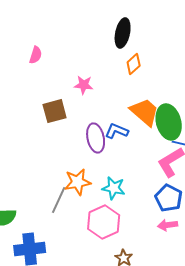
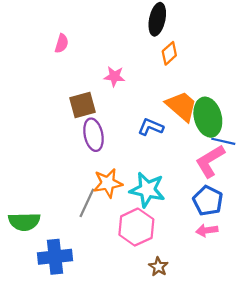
purple ellipse: (96, 138) -> (93, 135), moved
cyan star: (114, 188) -> (147, 190), size x1.4

